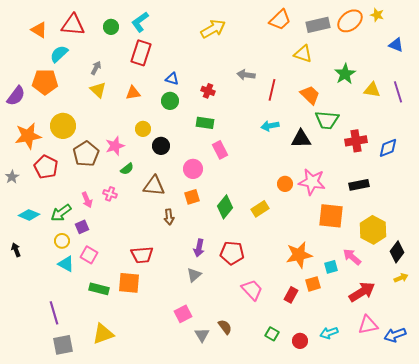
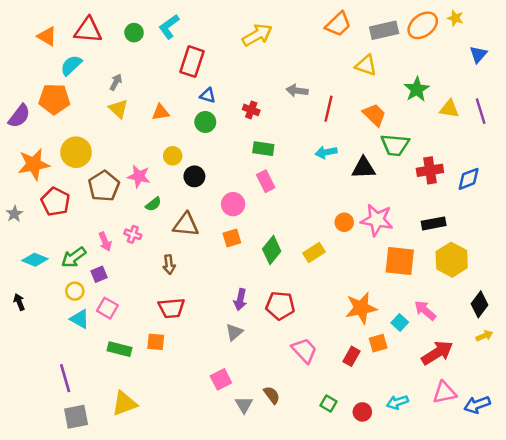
blue triangle: (396, 45) -> (478, 54), turned 49
red rectangle: (141, 53) -> (192, 62), moved
green rectangle: (205, 123) -> (263, 149), moved
pink star: (115, 146) -> (139, 176), turned 30
brown arrow: (169, 217) -> (169, 265), moved
yellow hexagon: (373, 230) -> (452, 260), moved
cyan square: (331, 267) -> (400, 323), turned -32
orange square: (129, 283) -> (156, 342), size x0.7

